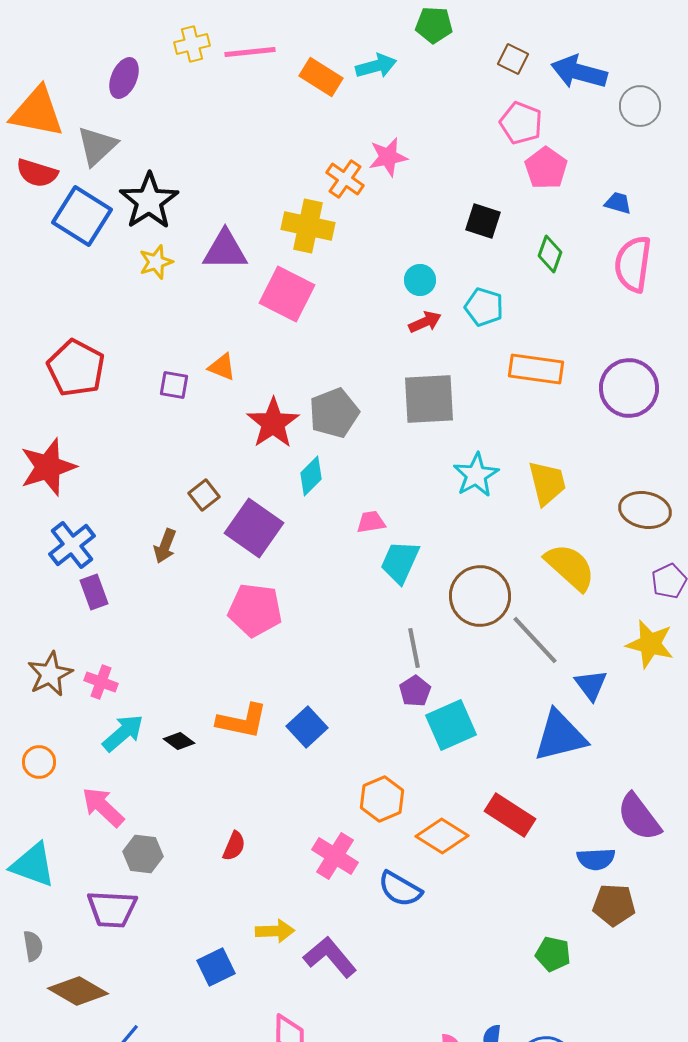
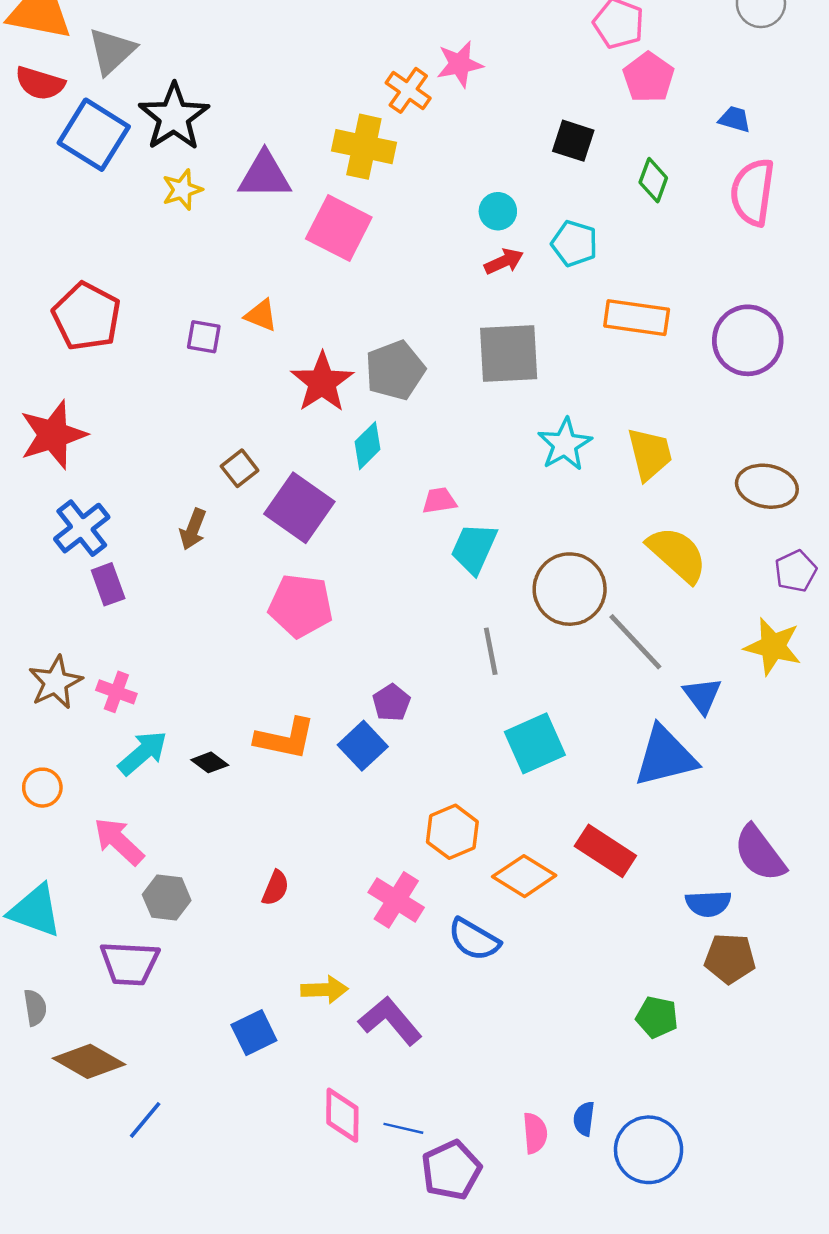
purple pentagon: (415, 691) -> (391, 703), moved

